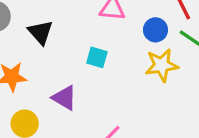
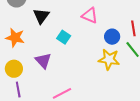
cyan square: (97, 57) -> (64, 37), moved

